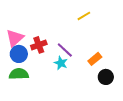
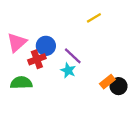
red cross: (39, 45) -> (37, 59), moved
blue circle: (19, 54) -> (46, 46), moved
orange rectangle: (95, 59) -> (107, 82), moved

